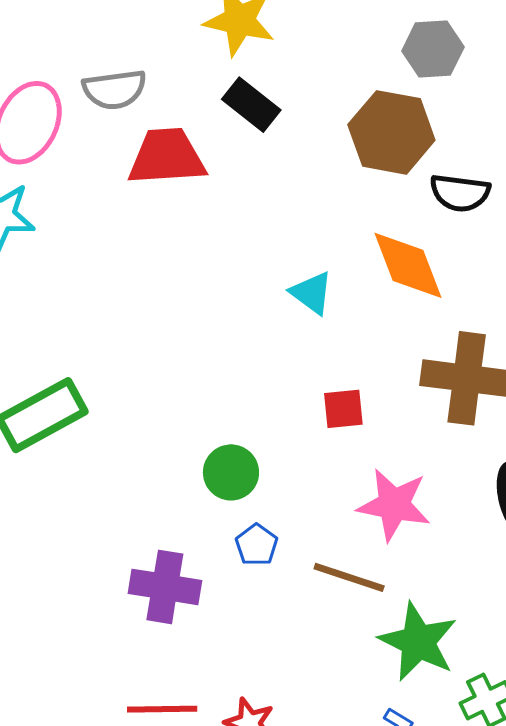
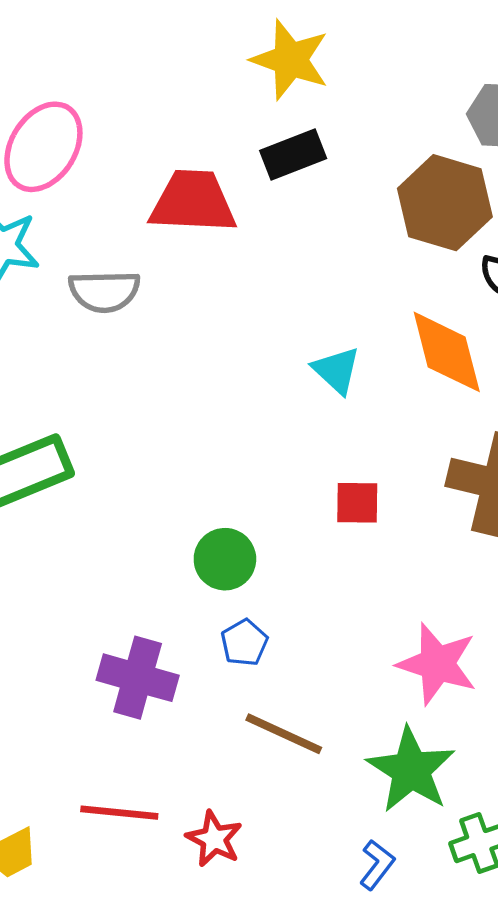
gray semicircle: (115, 89) -> (104, 291), moved
black rectangle: (251, 105) -> (293, 154), turned -66
pink star: (394, 505) -> (437, 664), moved
brown line: (349, 577) -> (284, 734), moved

